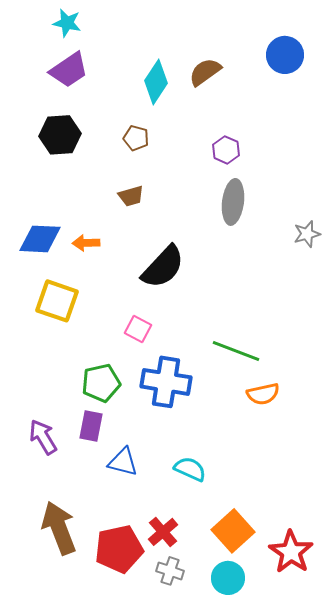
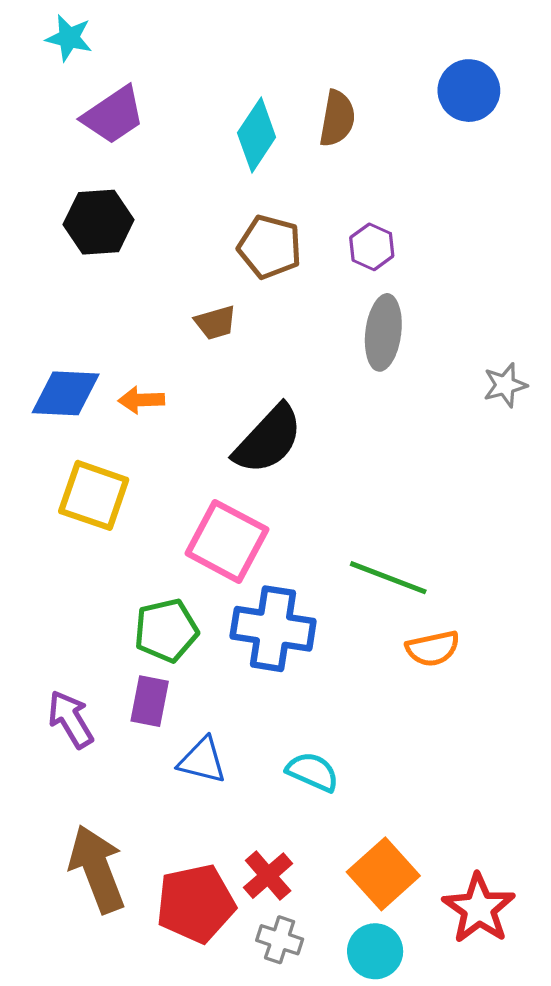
cyan star: (67, 23) -> (69, 38), moved
brown semicircle: (205, 72) -> (337, 118), turned 136
brown pentagon: (136, 138) -> (270, 247), moved, size x1.5
pink square: (138, 329) -> (227, 541), size x1.8

